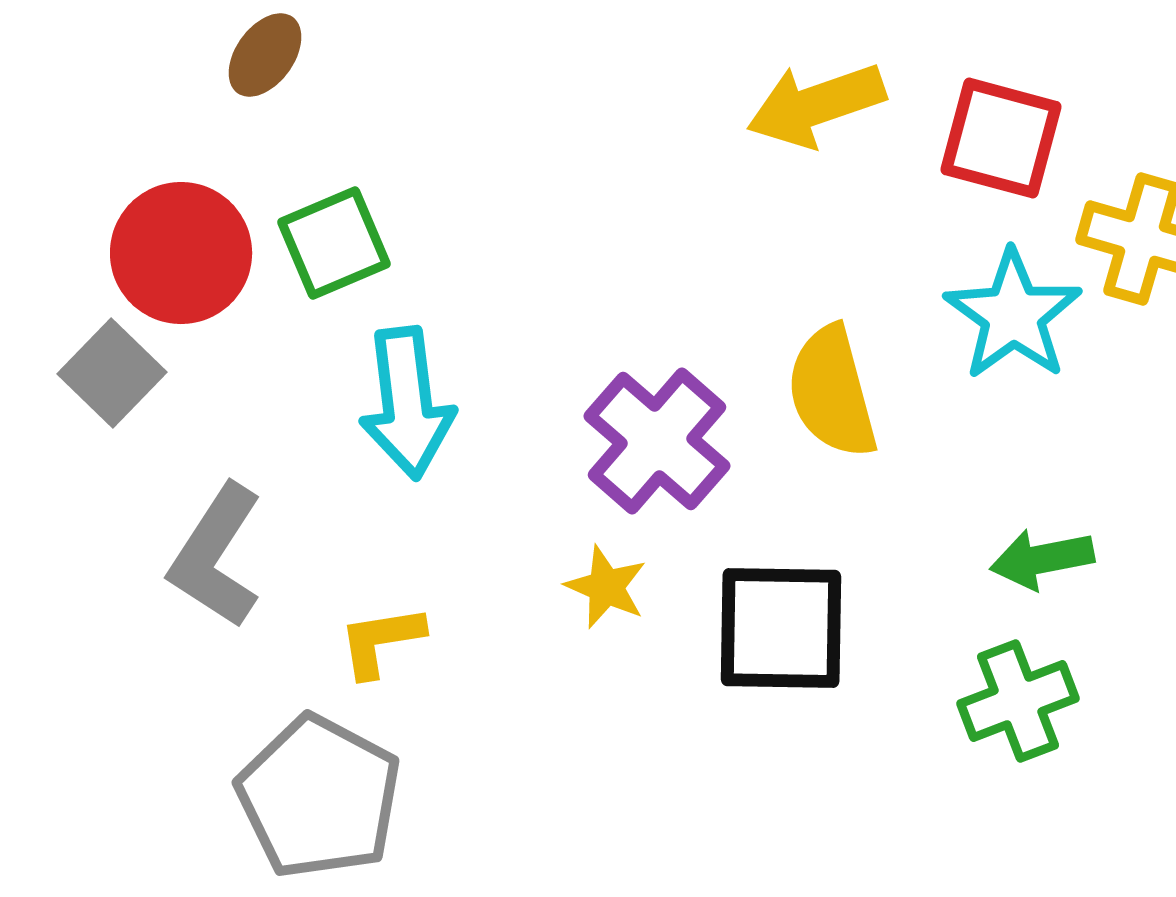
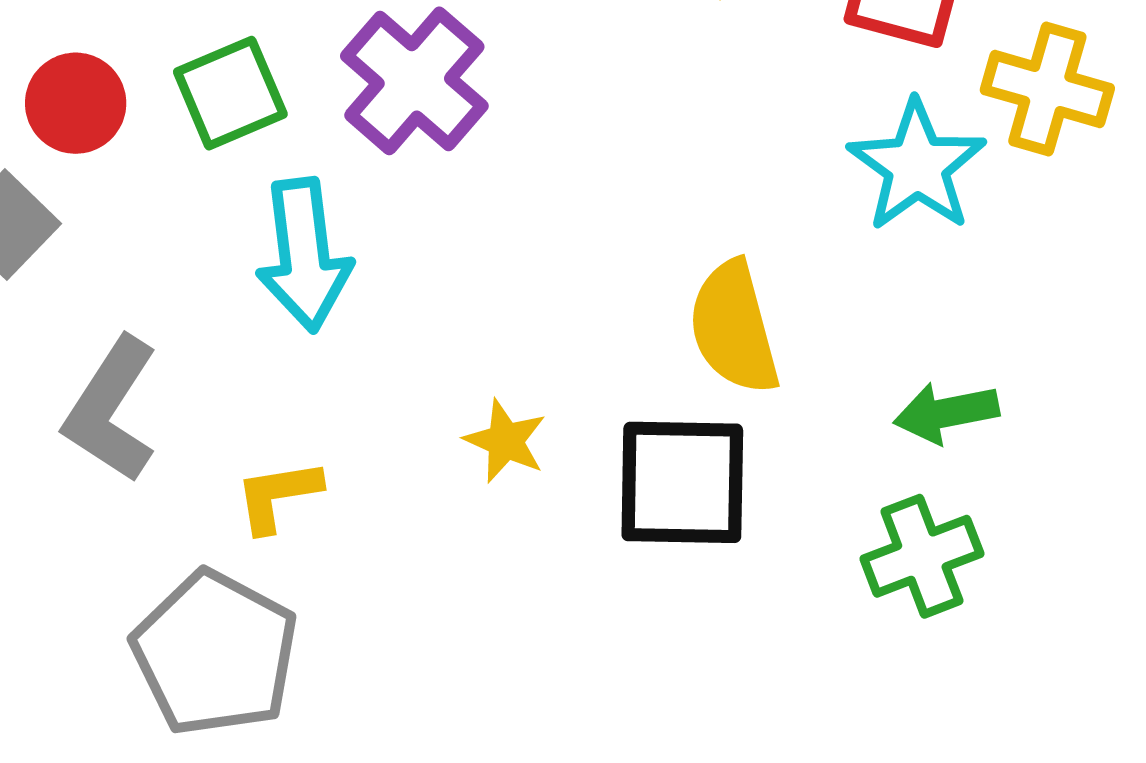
red circle: (181, 253) -> (76, 103), size x0.7
yellow semicircle: (832, 392) -> (734, 328), moved
purple cross: (657, 441) -> (414, 81), moved

